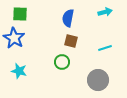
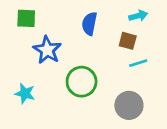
blue star: (14, 38) -> (47, 50), moved
brown square: (71, 41) -> (128, 41), moved
green circle: (62, 62) -> (82, 82), size x1.5

